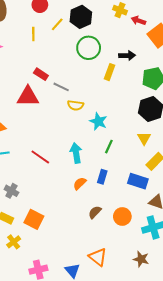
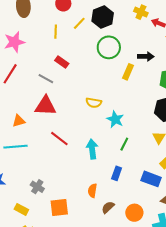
red rectangle: (41, 74) -> (62, 62), moved
gray line: (61, 87) -> (46, 79), moved
red triangle: (28, 96) -> (45, 106), moved
red line: (40, 157) -> (59, 139), moved
orange semicircle: (80, 183) -> (92, 191), moved, turned -40
gray cross: (11, 191) -> (37, 187), moved
orange square: (34, 219) -> (59, 207), moved, turned -36

